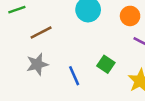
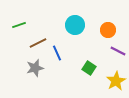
blue line: (74, 76) -> (57, 53), moved

